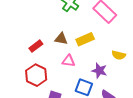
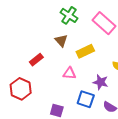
brown triangle: (61, 39) -> (61, 40), moved, turned 40
red hexagon: (36, 75) -> (21, 89), moved

